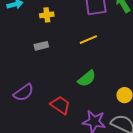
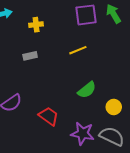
green semicircle: (87, 79) -> (87, 90), moved

